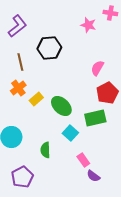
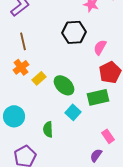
black hexagon: (49, 48) -> (74, 32), moved
pink rectangle: (83, 160) -> (108, 136), moved
purple semicircle: (93, 176) -> (96, 155), turned 88

